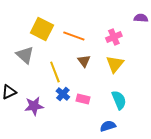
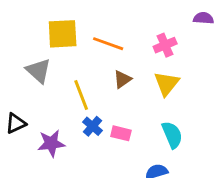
yellow square: (42, 29) -> (63, 34), turned -30
brown triangle: (84, 61) -> (122, 79), turned 32

